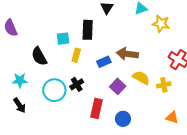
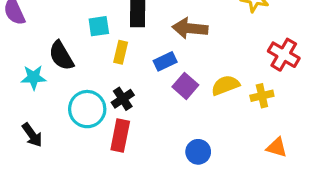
brown arrow: (127, 54) -> (190, 28), moved
yellow semicircle: (141, 78) -> (225, 85), turned -48
cyan star: (20, 80) -> (34, 77), moved
purple square: (118, 86) -> (185, 86), moved
red rectangle: (96, 108) -> (120, 135), moved

